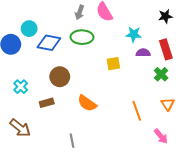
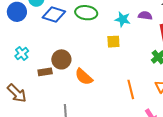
cyan star: (134, 34) -> (123, 19), moved
purple semicircle: (143, 53) -> (145, 16), moved
brown circle: (60, 77) -> (61, 59), moved

